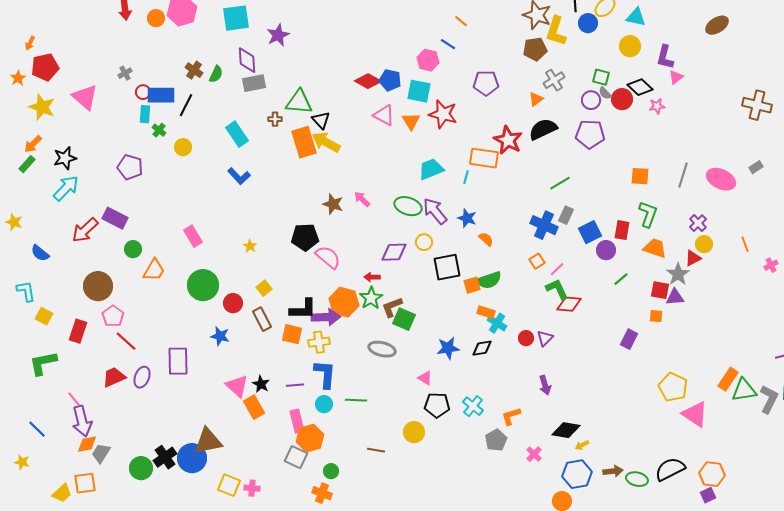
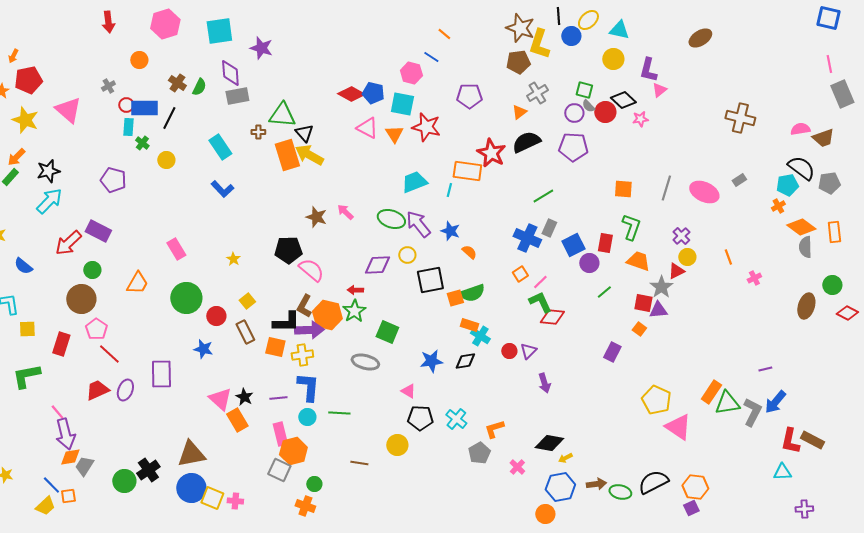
orange circle: (156, 18) -> (139, 60), moved
purple star: (278, 35) -> (261, 48), turned -30
green circle: (133, 249) -> (92, 270), moved
brown L-shape: (392, 307) -> (304, 306), moved, turned -40
yellow square: (44, 316) -> (27, 329), turned -30
orange square: (656, 316) -> (639, 329), turned 32
purple arrow: (545, 385) -> (544, 383), moved
blue line: (37, 429) -> (51, 485), moved
blue circle: (192, 458) -> (191, 488), moved
orange square: (85, 483) -> (68, 496), size x0.7

